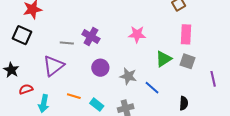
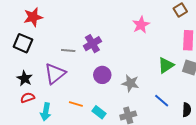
pink star: (137, 34) -> (141, 25), moved, turned -30
purple cross: (91, 36) -> (92, 44), turned 30
black star: (11, 70) -> (25, 78), moved
blue line: (152, 88) -> (162, 101), moved

